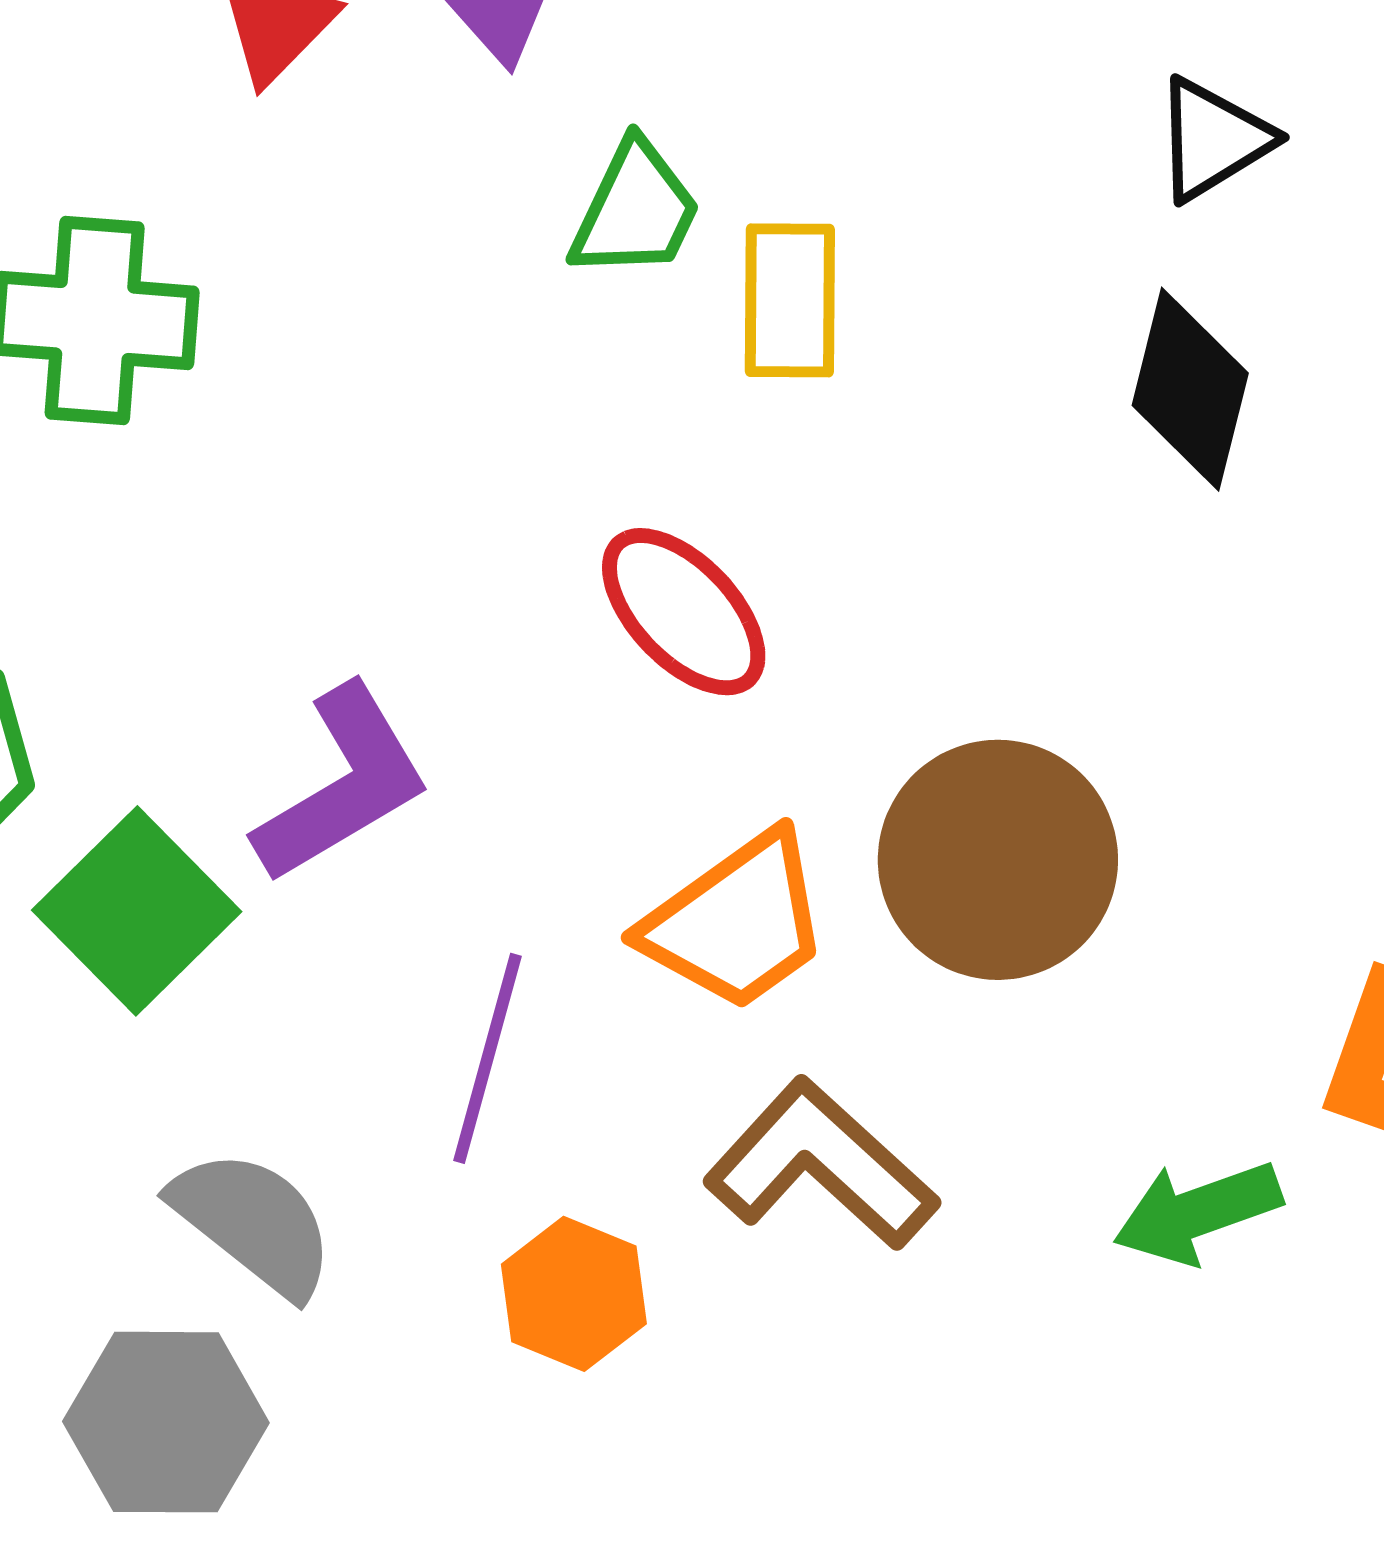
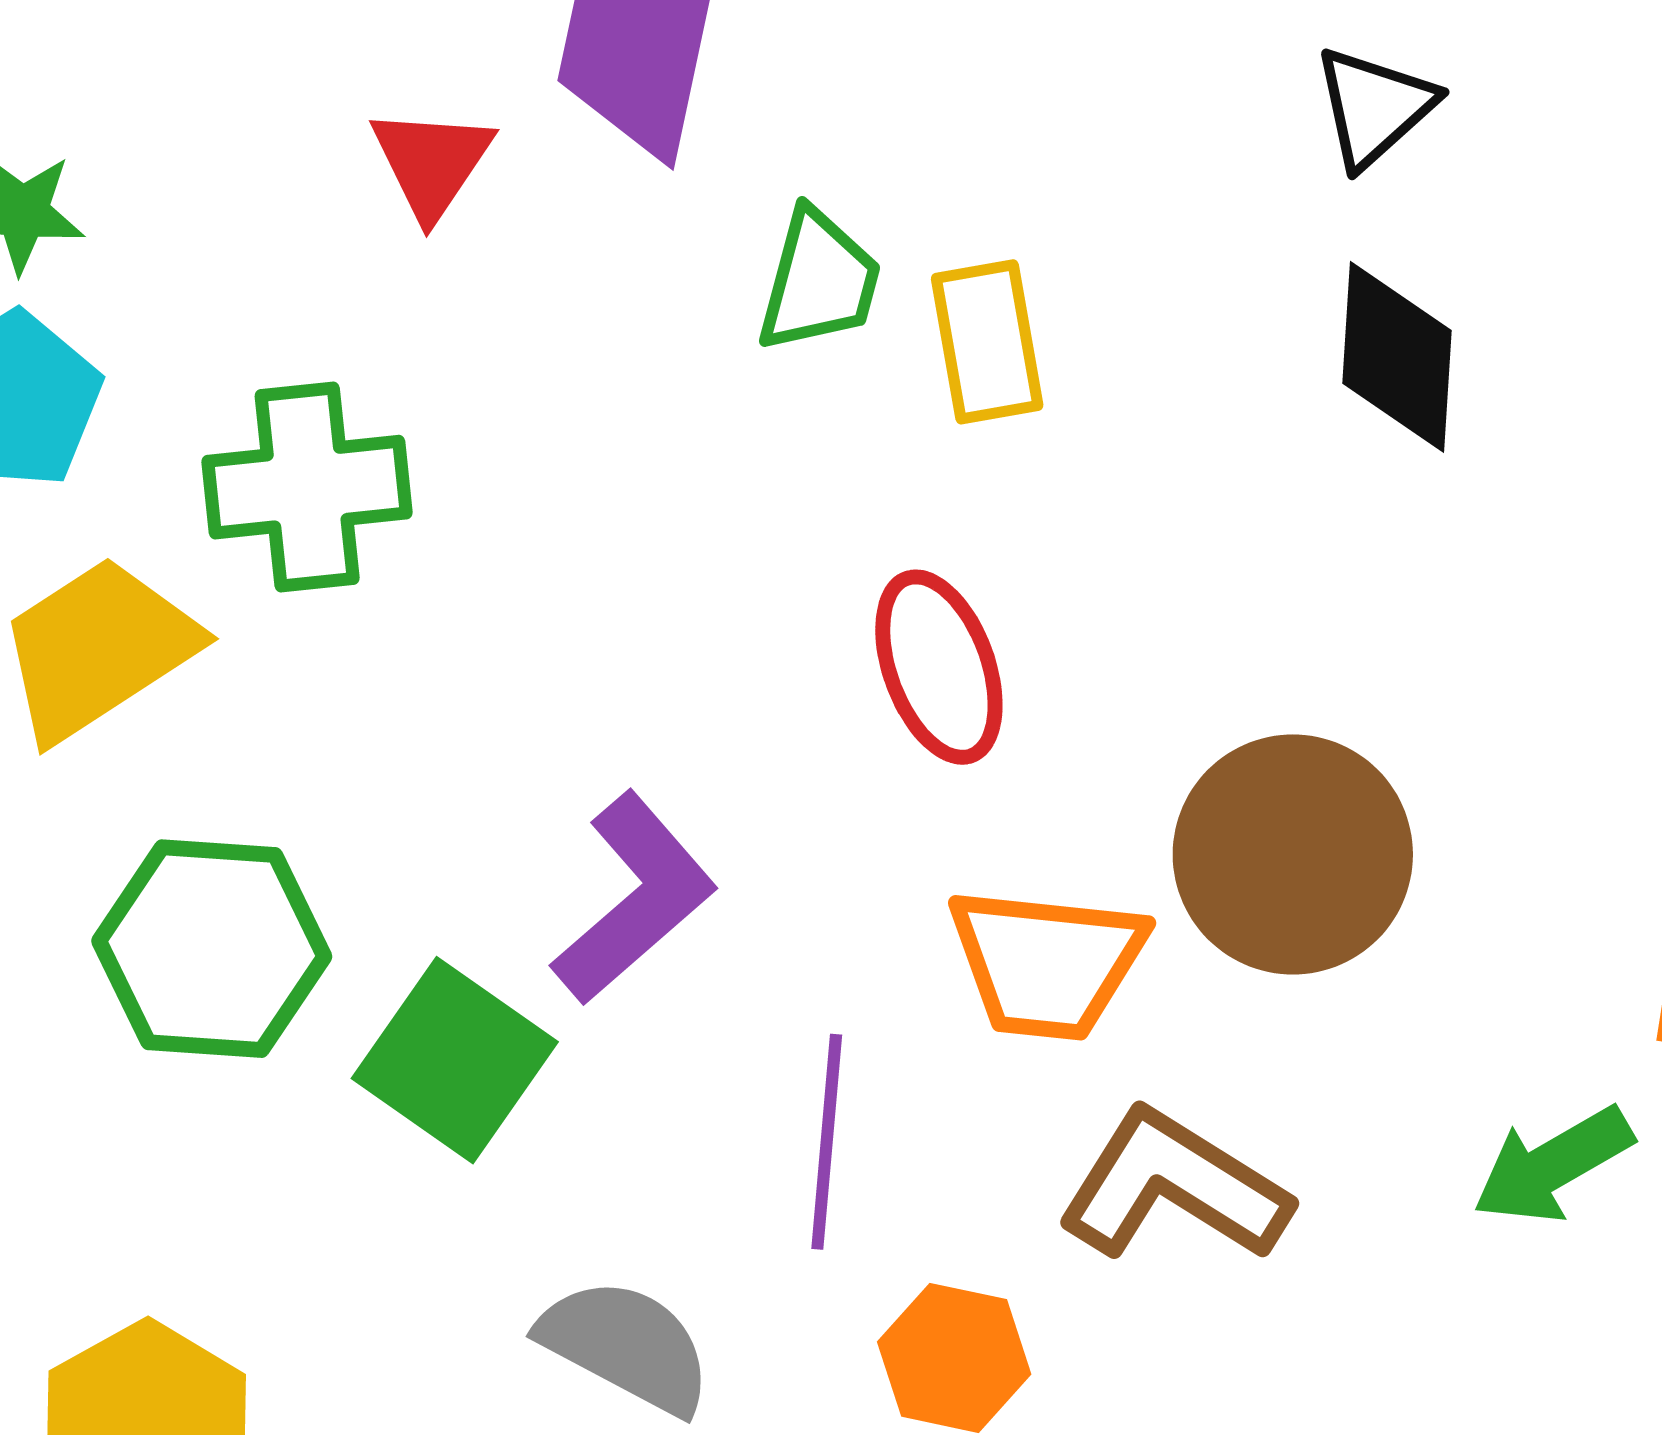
red ellipse: (684, 612) -> (939, 667), turned 34
orange trapezoid: (736, 922) -> (1047, 963), turned 52

